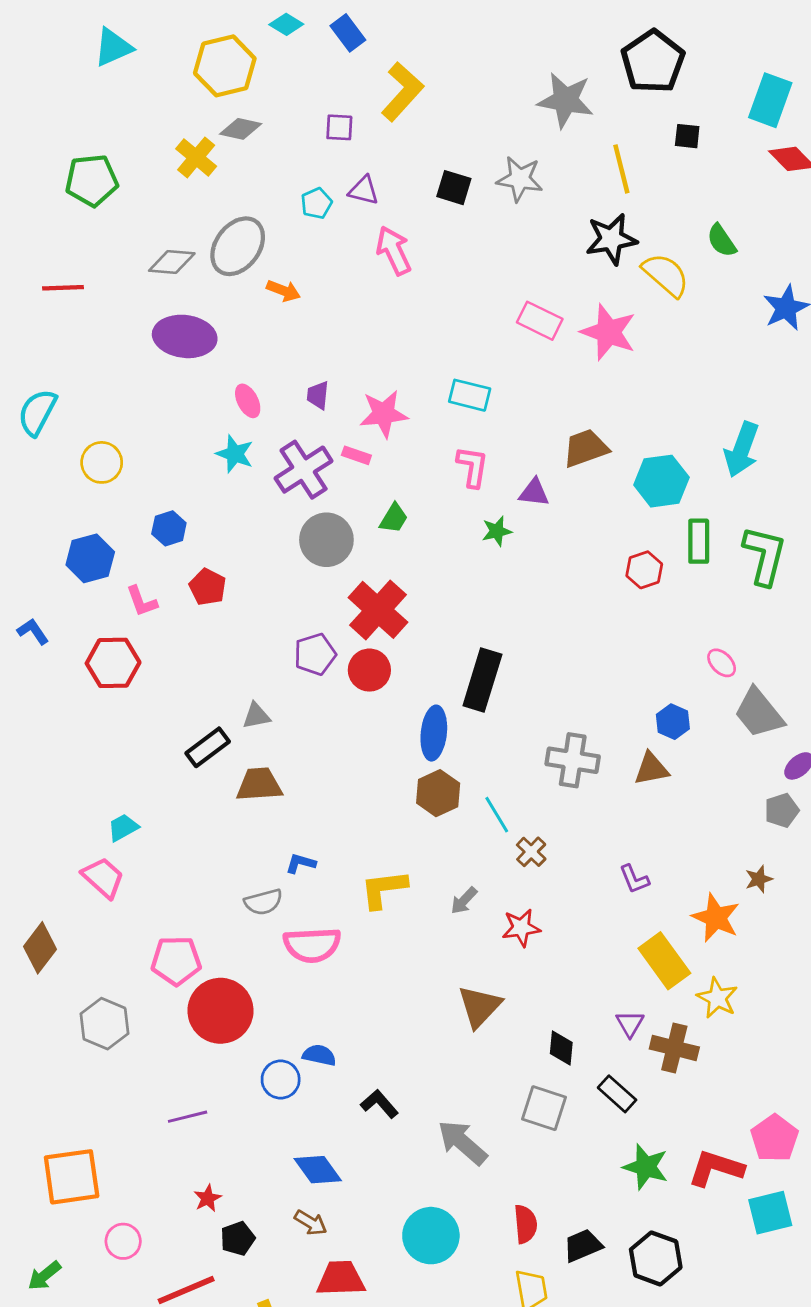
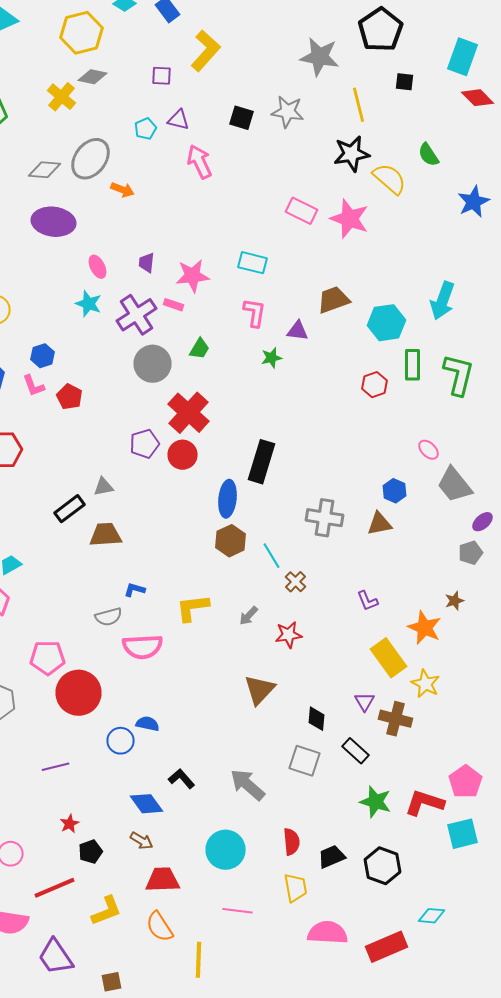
pink L-shape: (142, 601) -> (34, 386), moved
black L-shape: (379, 1104) -> (182, 779), moved

